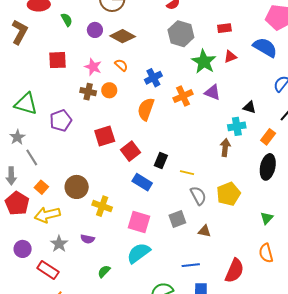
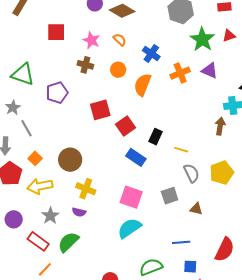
blue cross: (153, 78) -> (151, 53), turned -30
orange circle: (109, 90) -> (118, 70), moved
yellow cross: (102, 206) -> (86, 189), moved
green semicircle: (104, 271) -> (68, 242), moved, size x1.6

